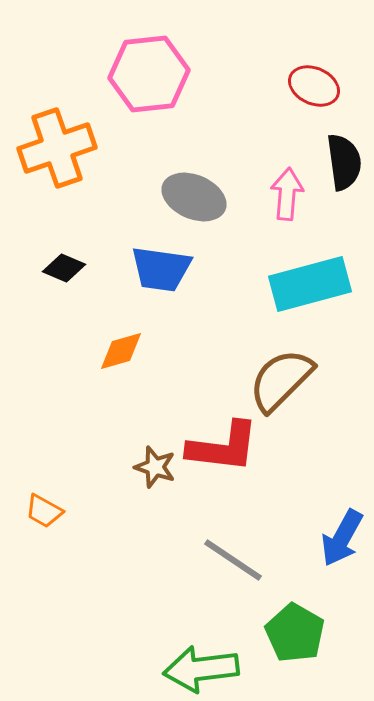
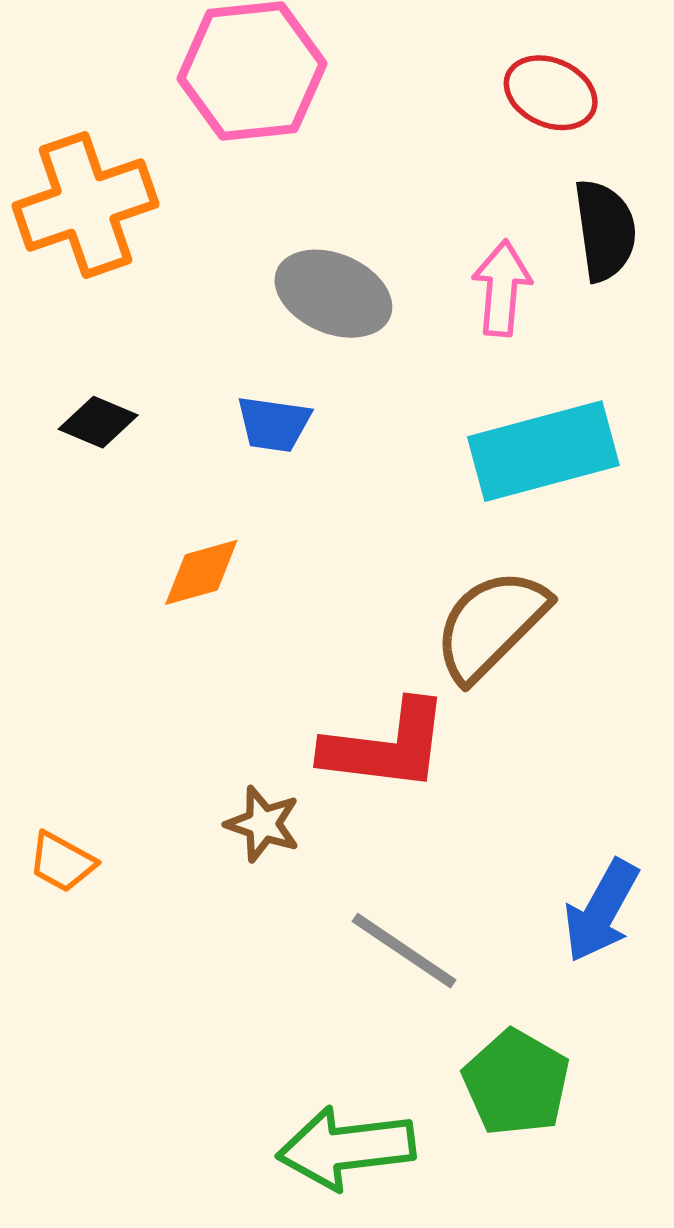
blue trapezoid: (161, 269) -> (274, 424), size x0.7
brown star: (155, 467) -> (263, 824), moved

